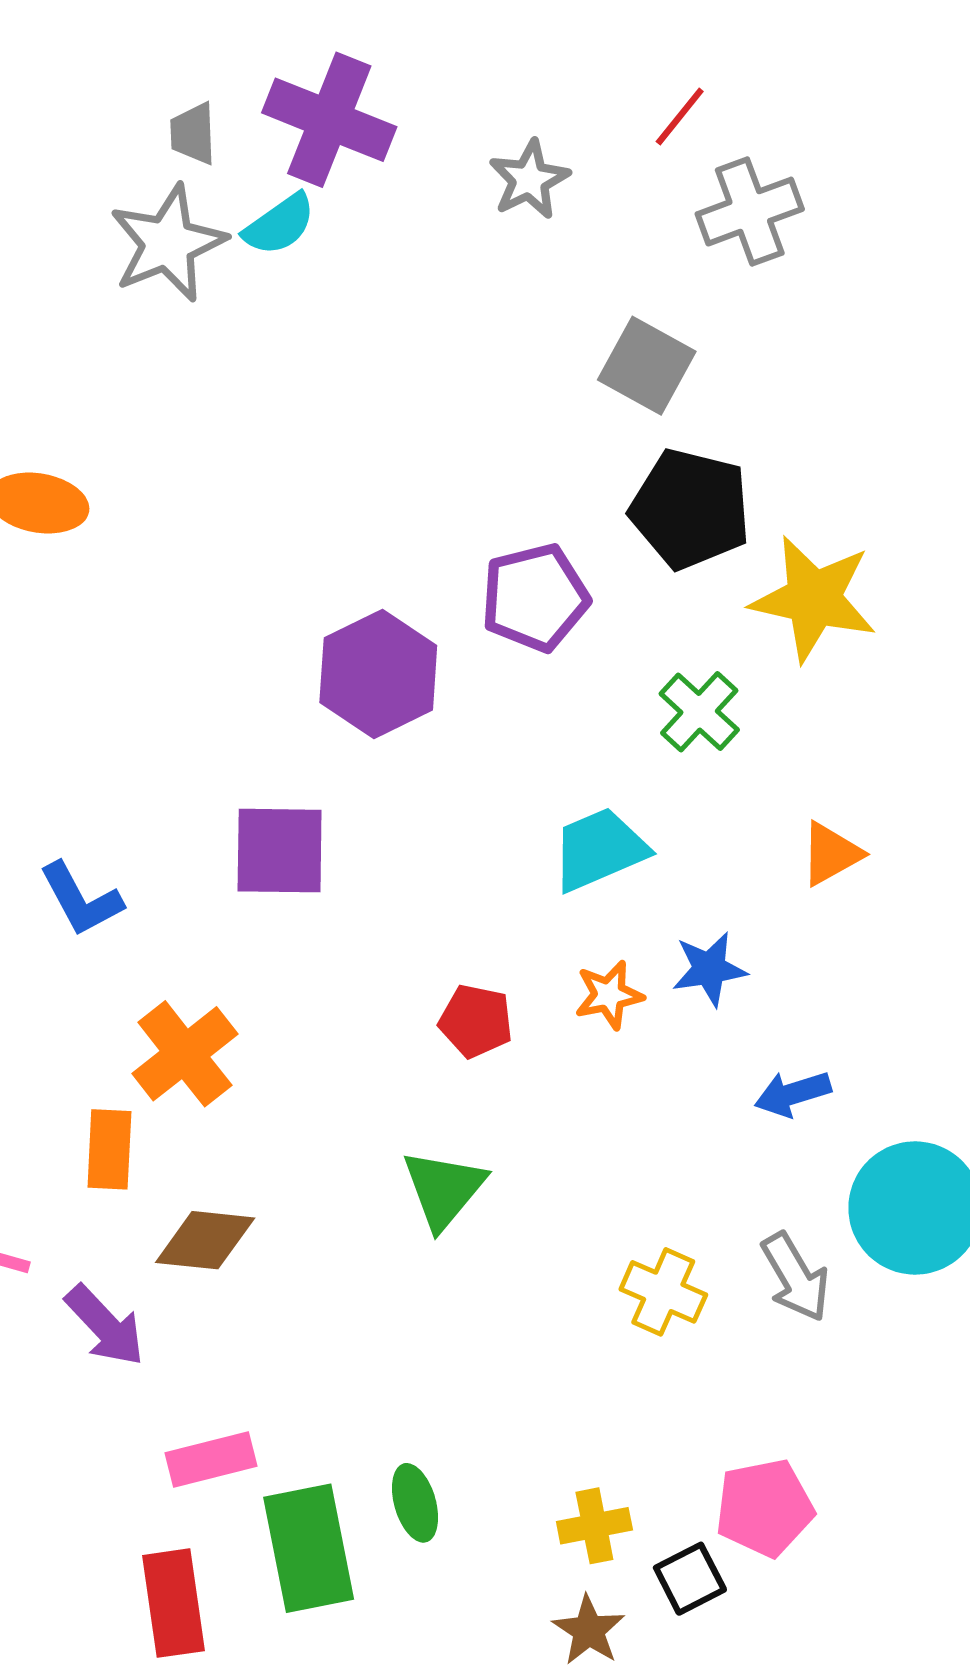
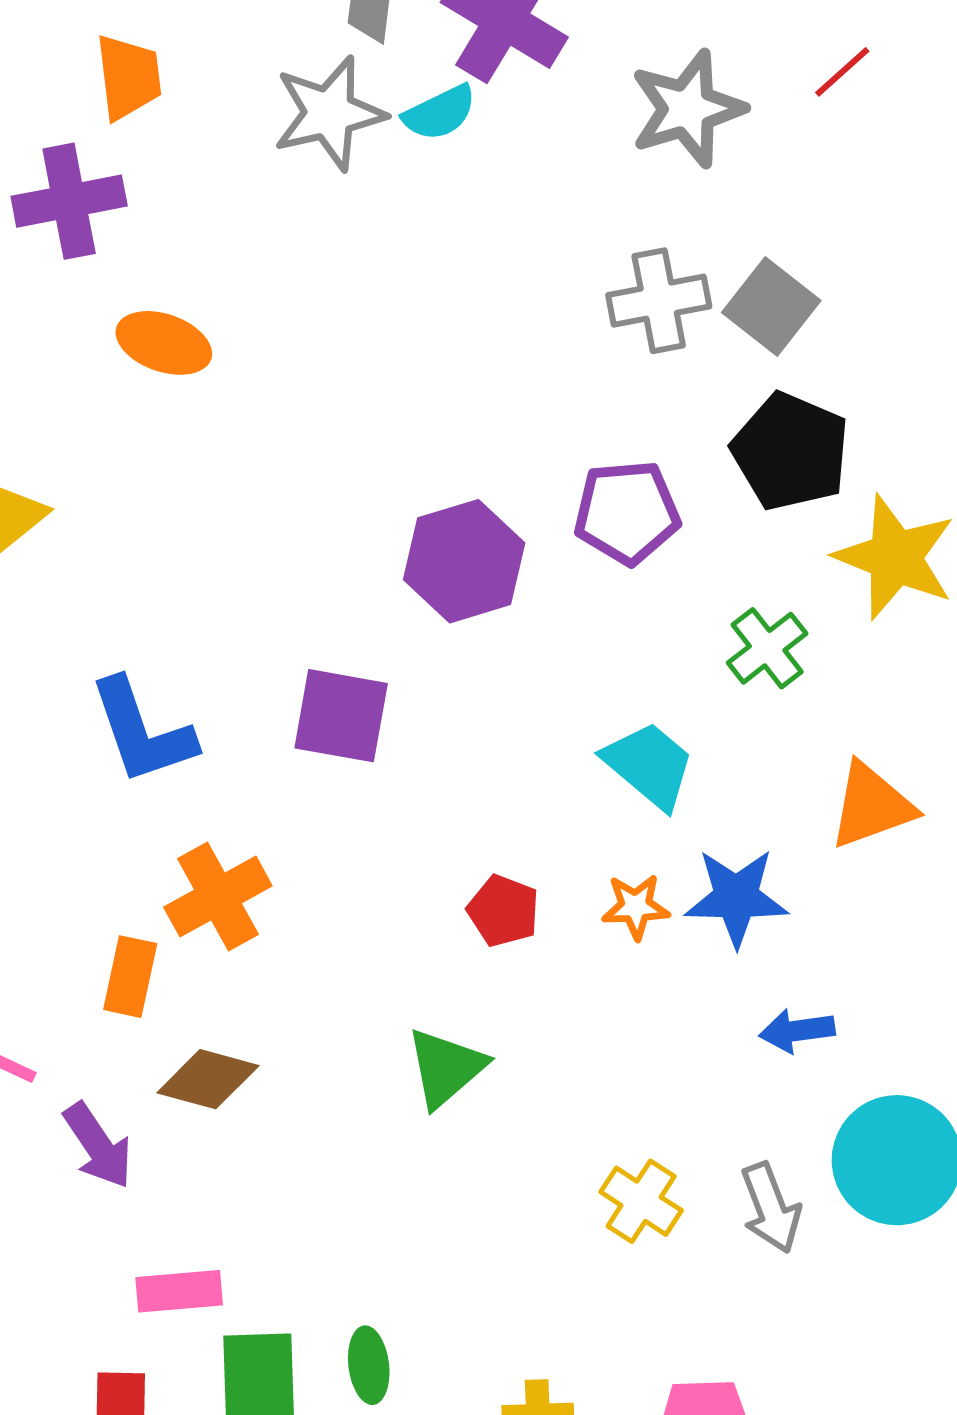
gray star: (529, 180) -> (687, 109), size x1.5
gray cross: (750, 212) -> (659, 301), moved
cyan trapezoid: (599, 849) -> (649, 765), turned 54
orange triangle: (831, 854) -> (872, 806), size x1.4
blue L-shape: (81, 899) -> (142, 731), size x1.4
blue star: (709, 969) -> (736, 897), size x1.4

